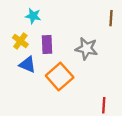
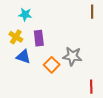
gray star: (86, 49) -> (72, 56), moved
orange square: (60, 77) -> (52, 65), size x0.7

